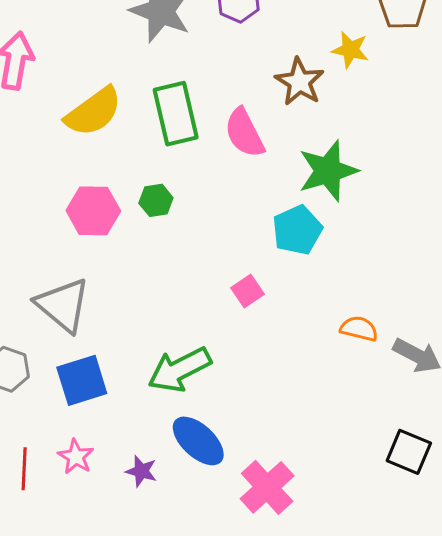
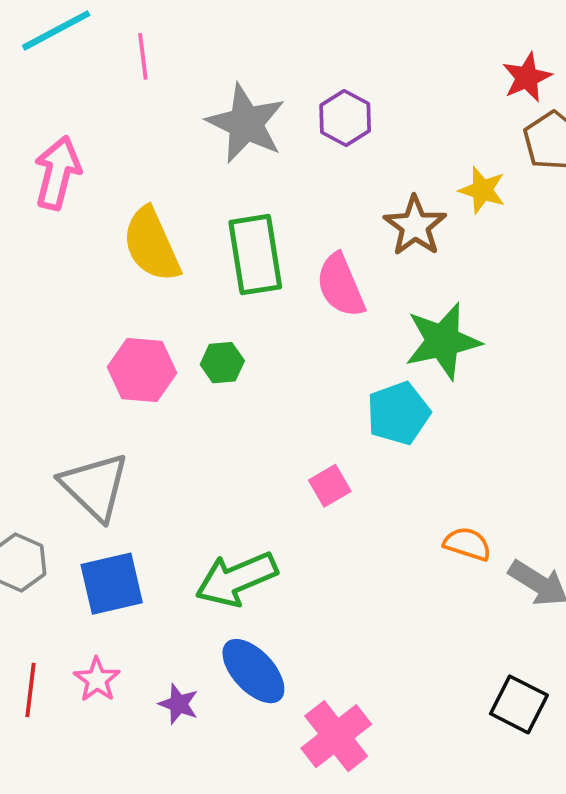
yellow semicircle: (93, 112) -> (151, 245), turned 98

